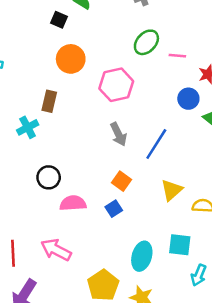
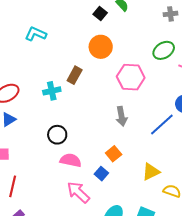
blue line: (156, 144) -> (162, 125), moved
blue square: (114, 209) -> (101, 174), turned -32
pink arrow: (56, 250) -> (78, 192), moved

